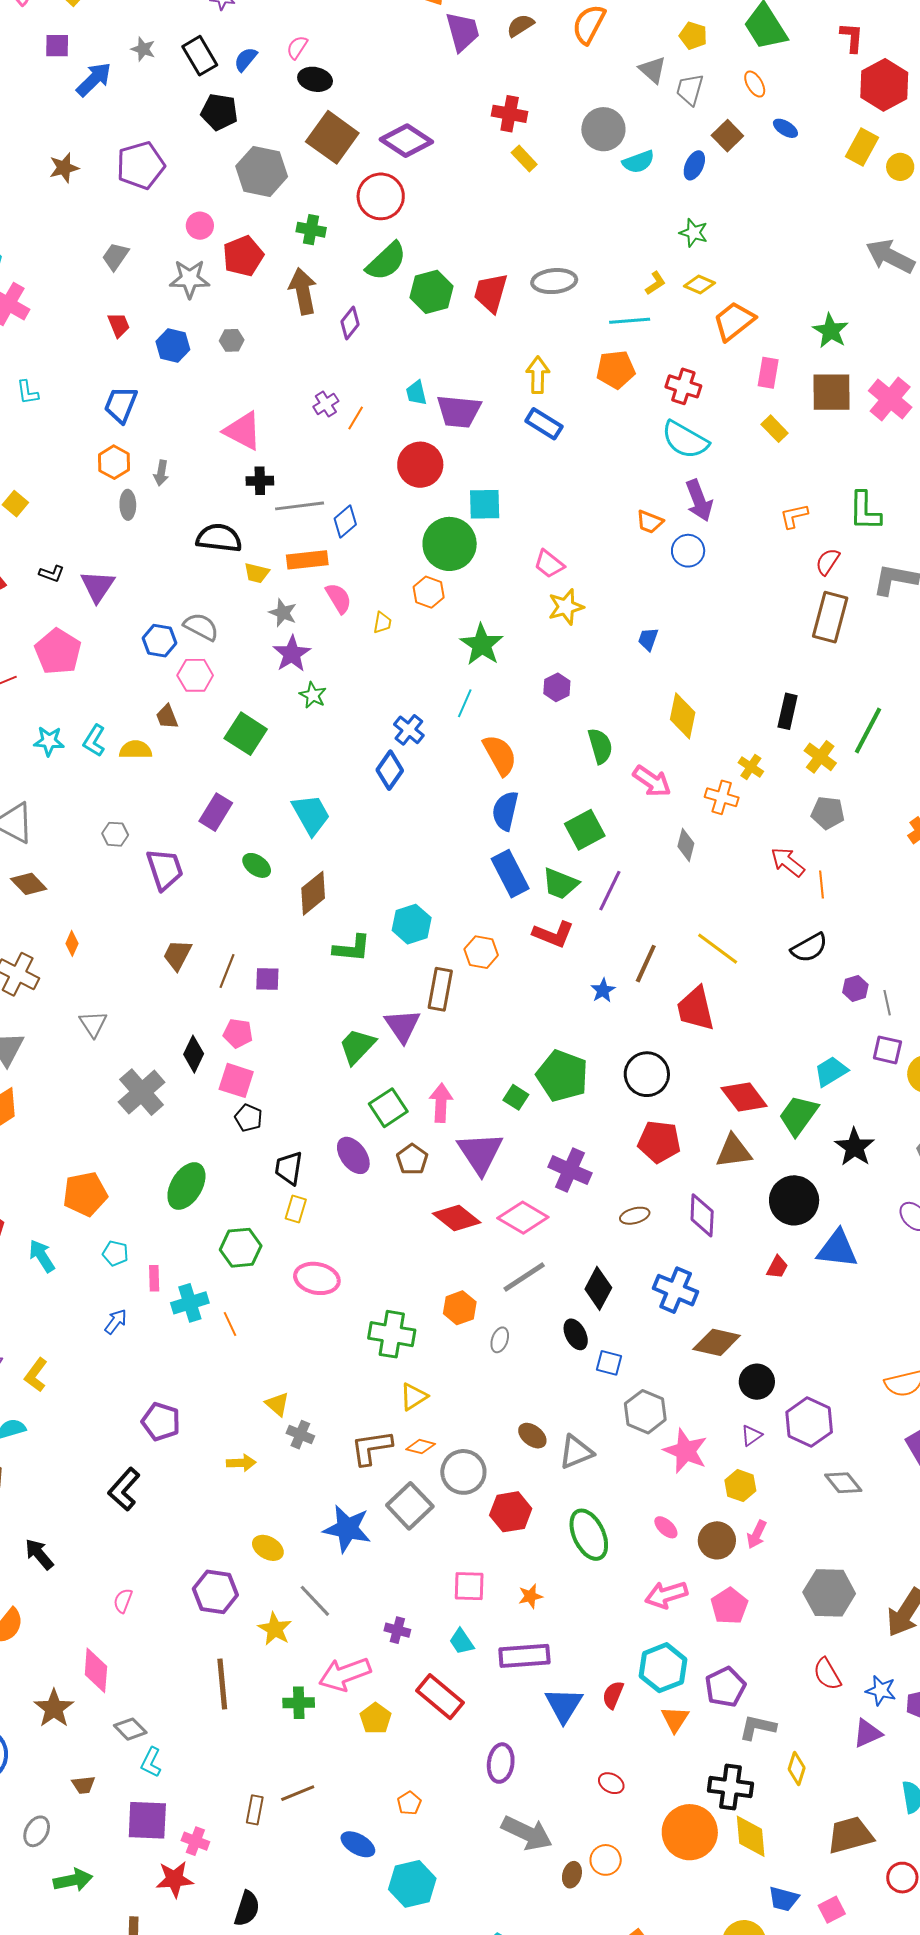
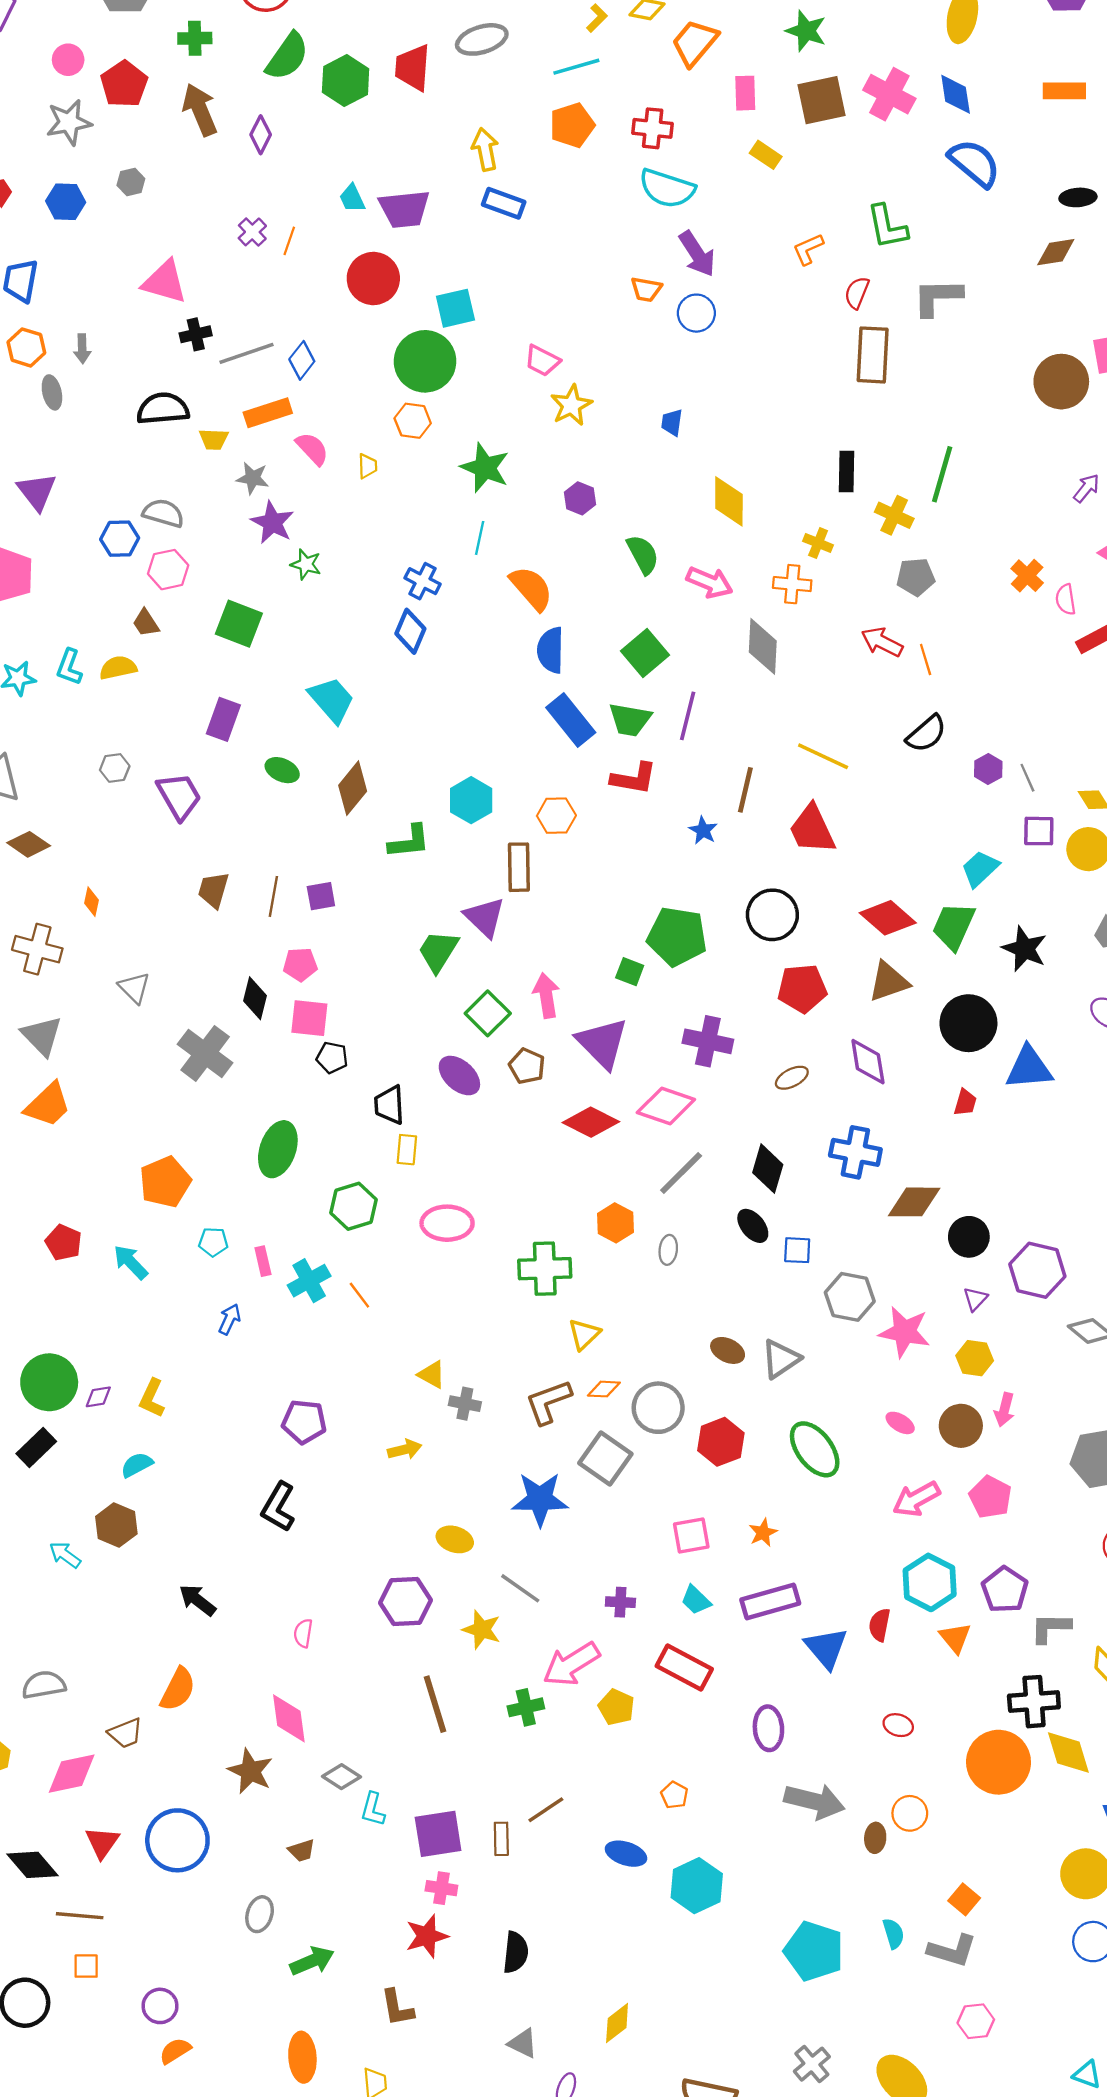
gray diamond: (686, 845) -> (763, 646), size x1.5
purple square: (147, 1820) -> (438, 1834), moved

